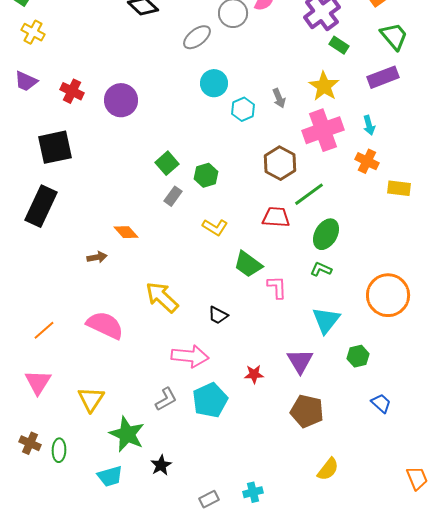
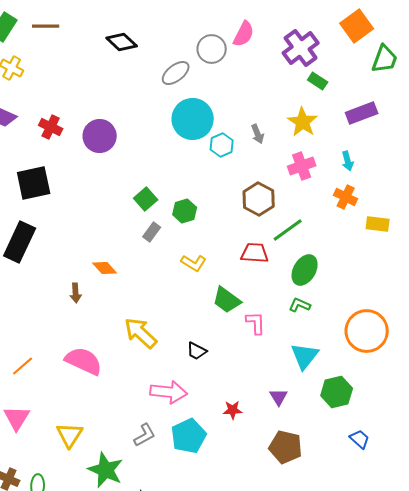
green trapezoid: (394, 36) -> (385, 59), moved, turned 60
cyan circle: (214, 83) -> (193, 119), size x1.5
pink cross: (323, 130) -> (302, 166), size x0.7
brown arrow: (97, 257) -> (76, 293), turned 96
green hexagon: (358, 356) -> (337, 392), size x1.4
purple triangle: (300, 361) -> (279, 397), size x0.7

